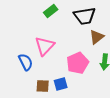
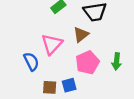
brown triangle: (97, 37) -> (81, 34), moved

